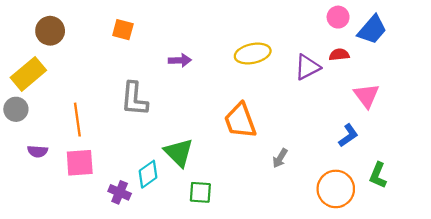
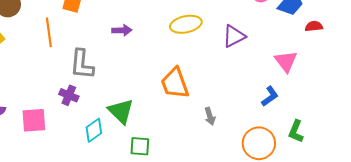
red semicircle: (339, 55) -> (314, 26), moved
orange line: (77, 120) -> (49, 32), moved
gray arrow: (280, 158) -> (210, 116), turned -48
purple cross: (120, 192) -> (69, 95), moved

